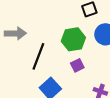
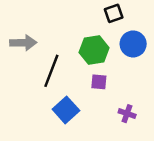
purple square: (77, 65) -> (99, 82), turned 32

